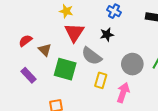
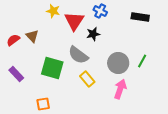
red triangle: (74, 33) -> (74, 21), moved
brown triangle: (45, 50) -> (32, 36), moved
yellow rectangle: (101, 80) -> (87, 79), turned -56
pink arrow: (123, 93) -> (120, 89), moved

